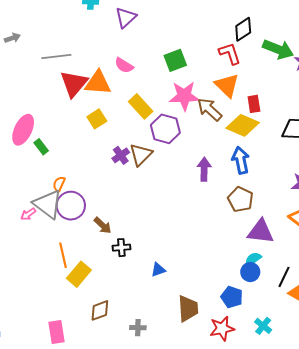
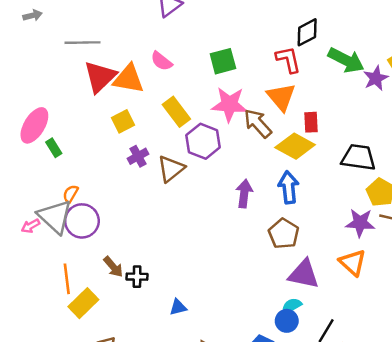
purple cross: (121, 155) -> (138, 156), moved
brown arrow: (103, 225) -> (113, 267), moved

